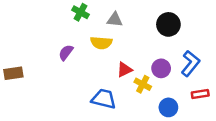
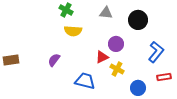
gray triangle: (115, 20) -> (106, 13), moved
yellow semicircle: (101, 43) -> (73, 31), moved
purple semicircle: (66, 53) -> (54, 60), moved
purple circle: (161, 68) -> (116, 44), moved

